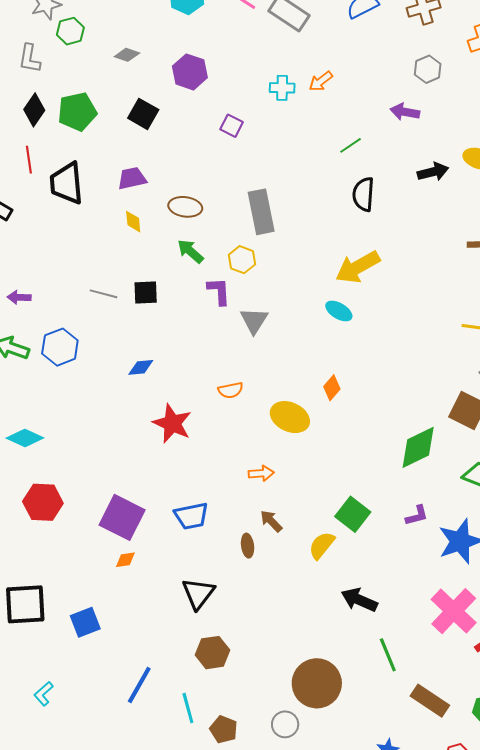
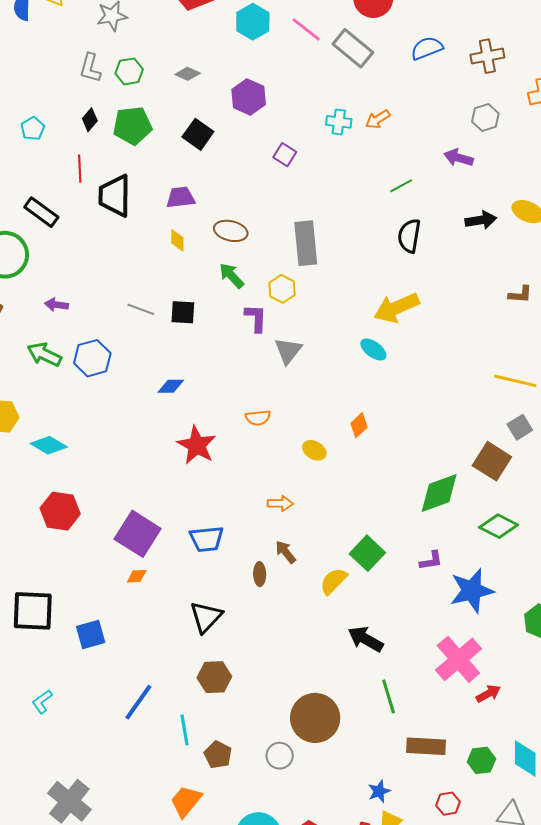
green hexagon: (70, 31) -> (129, 71), moved
black diamond: (34, 110) -> (90, 120), size x0.7
yellow ellipse: (290, 417) -> (314, 450), size x0.6
brown rectangle: (430, 701) -> (426, 746), turned -36

